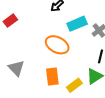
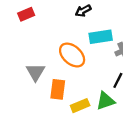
gray triangle: (16, 68) -> (35, 72), moved

